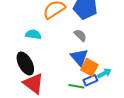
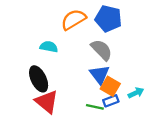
gray semicircle: (80, 35) -> (102, 50), size x1.5
cyan arrow: (104, 73) -> (136, 93), moved

